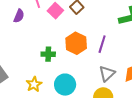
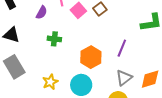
orange hexagon: (76, 43) -> (91, 57), moved
green cross: (48, 54) -> (54, 39), moved

